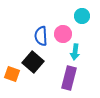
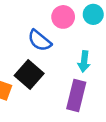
pink circle: (63, 34) -> (63, 17), moved
blue semicircle: (41, 36) -> (40, 41), turned -48

